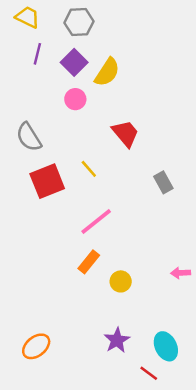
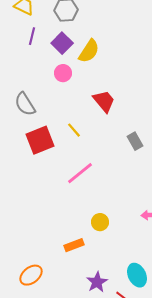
orange rectangle: (89, 262) -> (74, 245), moved, turned 30
purple star: (117, 340) -> (97, 282), moved

